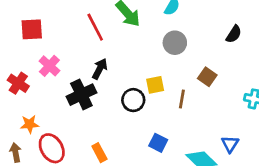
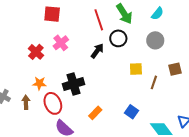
brown square: (207, 77) -> (175, 69), turned 32
black cross: (81, 95) -> (73, 84), moved
black circle: (133, 100) -> (118, 38), moved
orange rectangle: (99, 153) -> (95, 113), moved, turned 64

